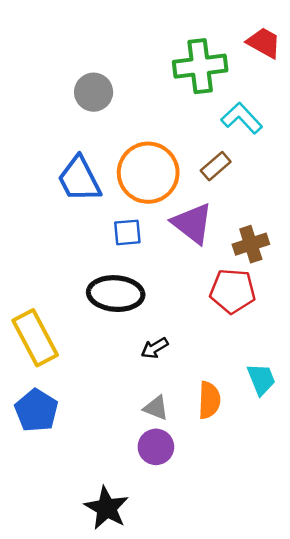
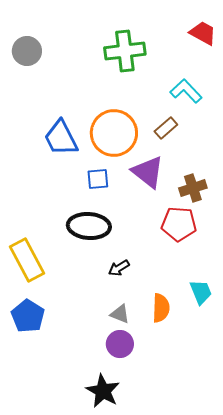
green cross: (200, 66) -> (125, 51), moved
gray circle: (94, 92) -> (27, 51), moved
black star: (107, 508) -> (103, 391), moved

